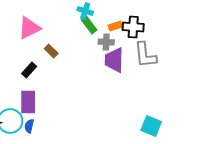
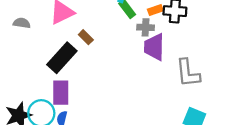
gray L-shape: (145, 55) -> (188, 73), moved
black rectangle: (29, 70) -> (62, 58), size x1.8

